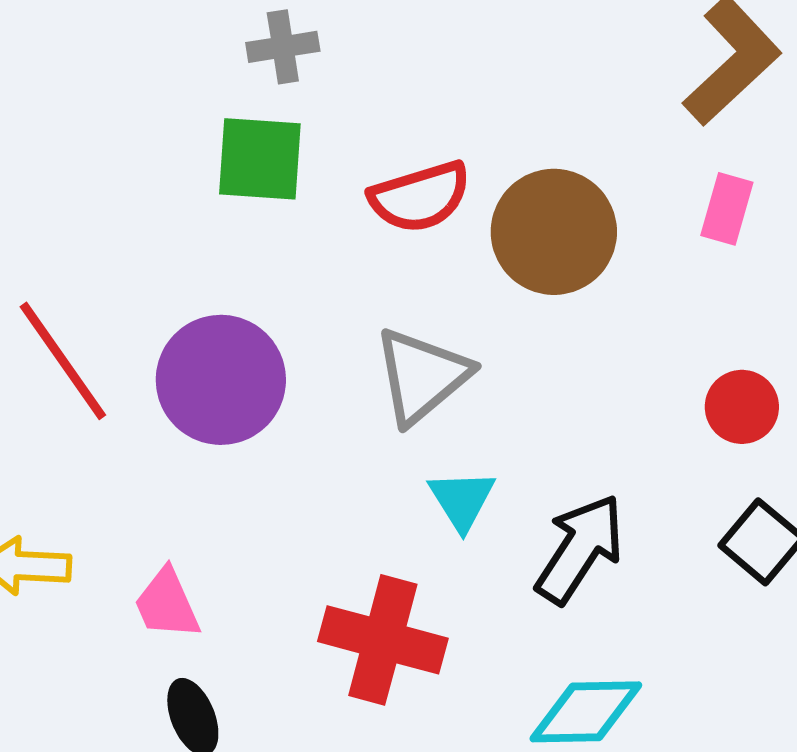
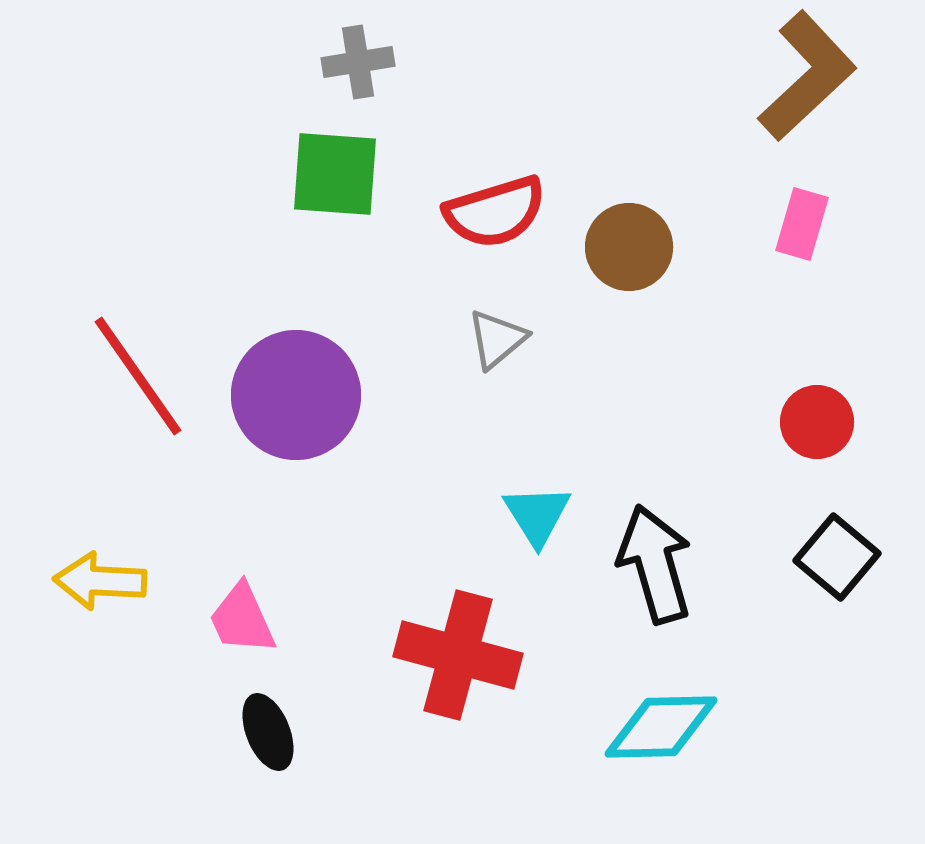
brown circle: (554, 232) -> (629, 247), size x0.7
gray triangle: (422, 376) -> (497, 339), moved, size x0.6
black arrow: (580, 549) -> (655, 564), turned -49

